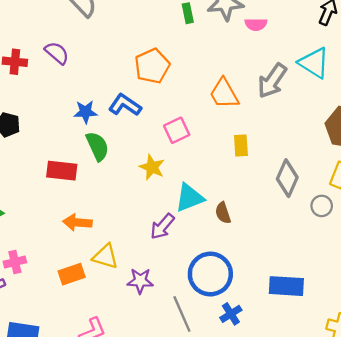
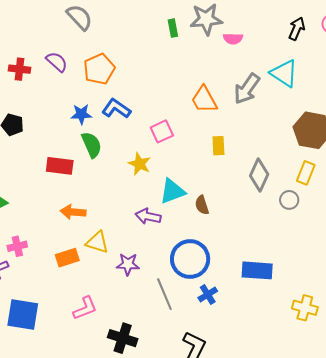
orange pentagon: (152, 66) -> (99, 69), moved
purple arrow: (162, 226) -> (148, 216), turned 60

